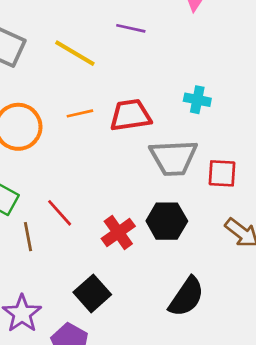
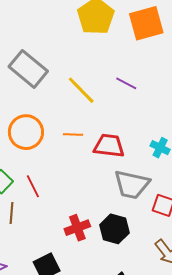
red line: (60, 213) -> (33, 186), moved

